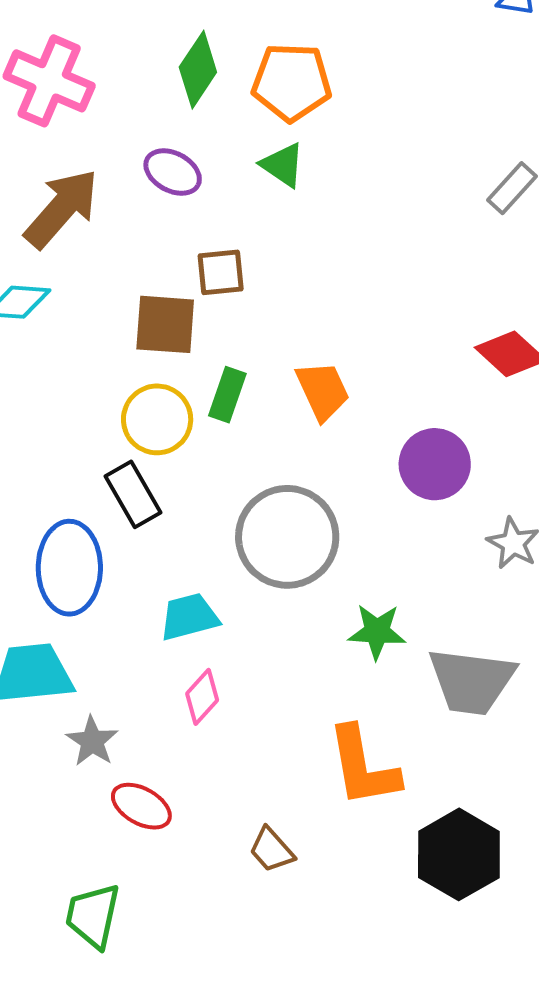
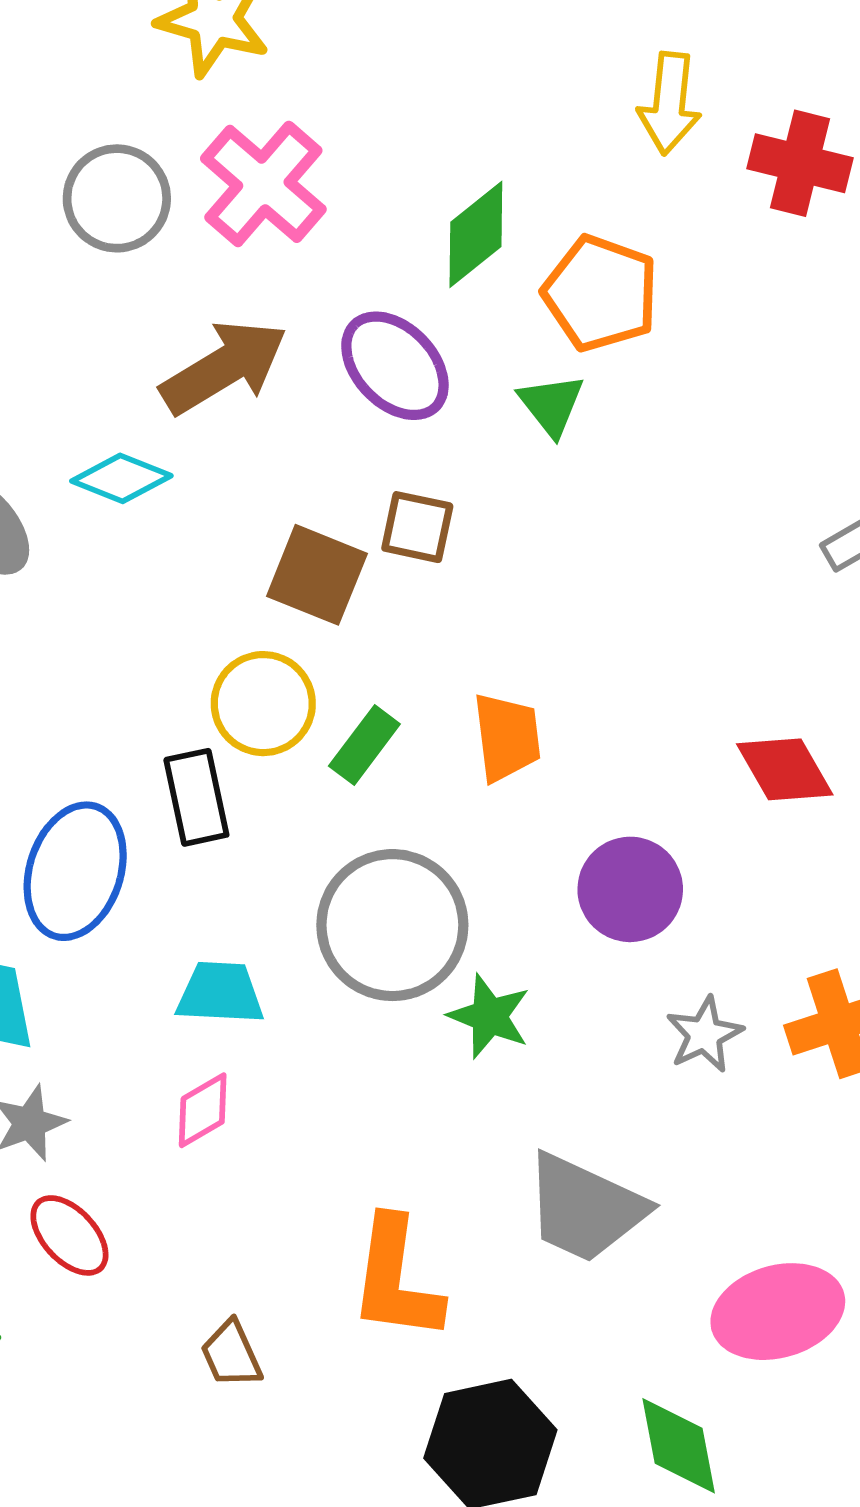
purple ellipse: (173, 172) -> (395, 366), size x1.4
green rectangle: (227, 395) -> (364, 745), moved
green star: (377, 632) -> (489, 1016), moved

